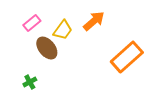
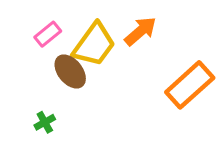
yellow trapezoid: (63, 30) -> (94, 45), size x1.5

